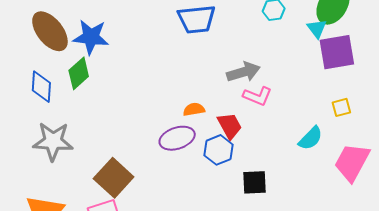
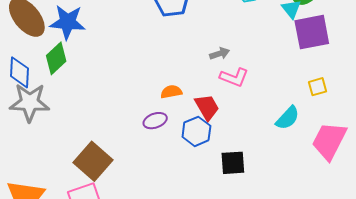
gray arrow: (243, 72) -> (220, 54), size x0.6
purple ellipse: (177, 138) -> (155, 121), size x0.7
gray star: (53, 141) -> (30, 102), moved

